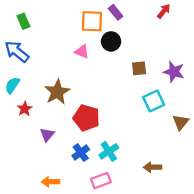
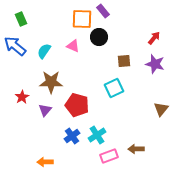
red arrow: (164, 11) -> (154, 38), moved
cyan semicircle: (12, 85) -> (44, 51), moved
brown star: (57, 92) -> (51, 82), turned 30
cyan square: (154, 101) -> (114, 88), moved
purple triangle: (47, 135) -> (45, 110), moved
pink rectangle: (101, 181) -> (109, 156), moved

